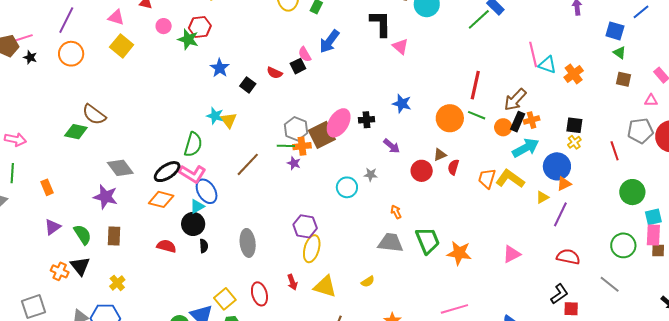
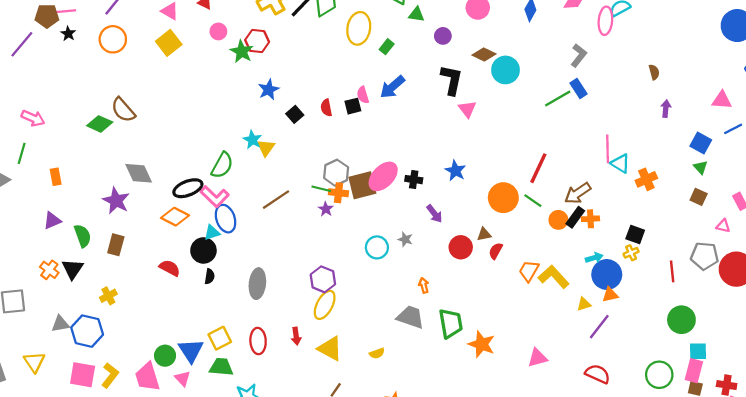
red semicircle: (275, 73) -> (326, 108), turned 42
cyan arrow: (526, 148) -> (594, 258), moved, size x0.6

